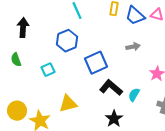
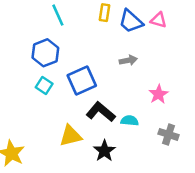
cyan square: (48, 70) -> (44, 85), moved, turned -32
cyan semicircle: (134, 95) -> (130, 121), turned 64
yellow triangle: (68, 104) -> (71, 136), moved

